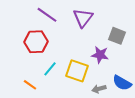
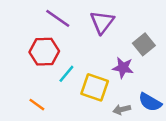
gray square: (117, 36) -> (144, 44), turned 30
cyan line: (50, 69) -> (66, 74), moved

